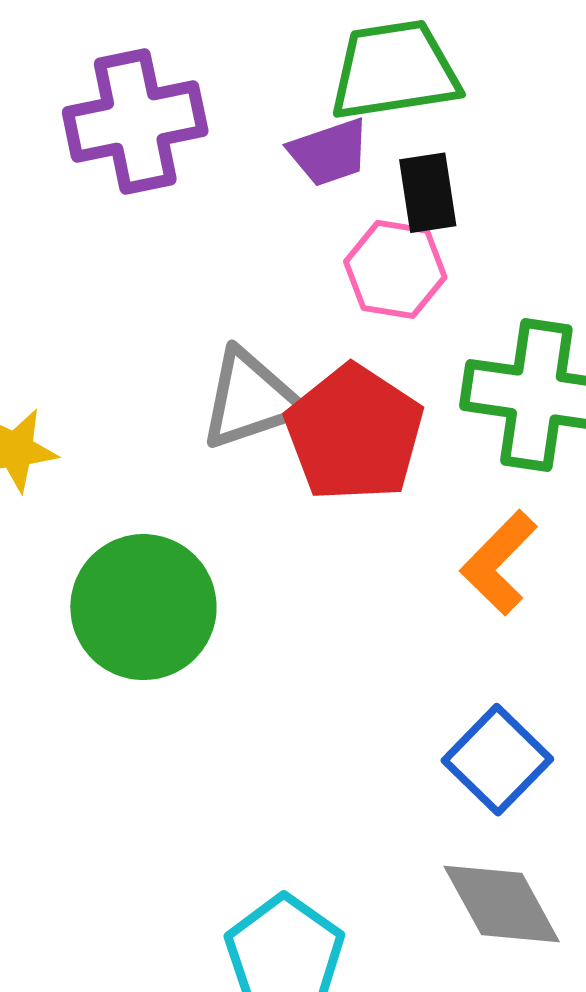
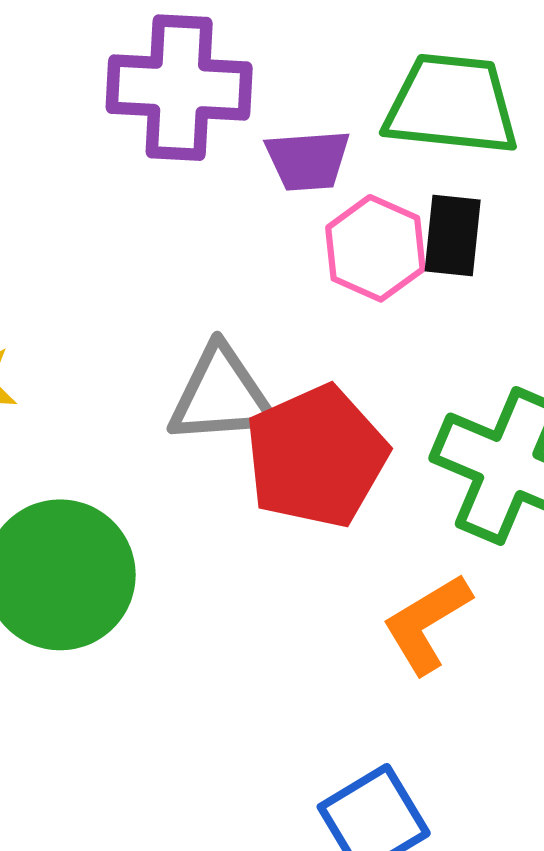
purple trapezoid: (329, 152) -> (308, 160), moved
pink hexagon: (395, 269) -> (375, 248), moved

